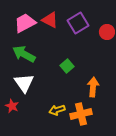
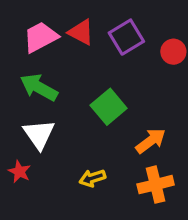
green square: (67, 66) -> (109, 107), size x1.5
orange arrow: (93, 87) -> (151, 141), turned 48
orange cross: (81, 114) -> (156, 185), moved

